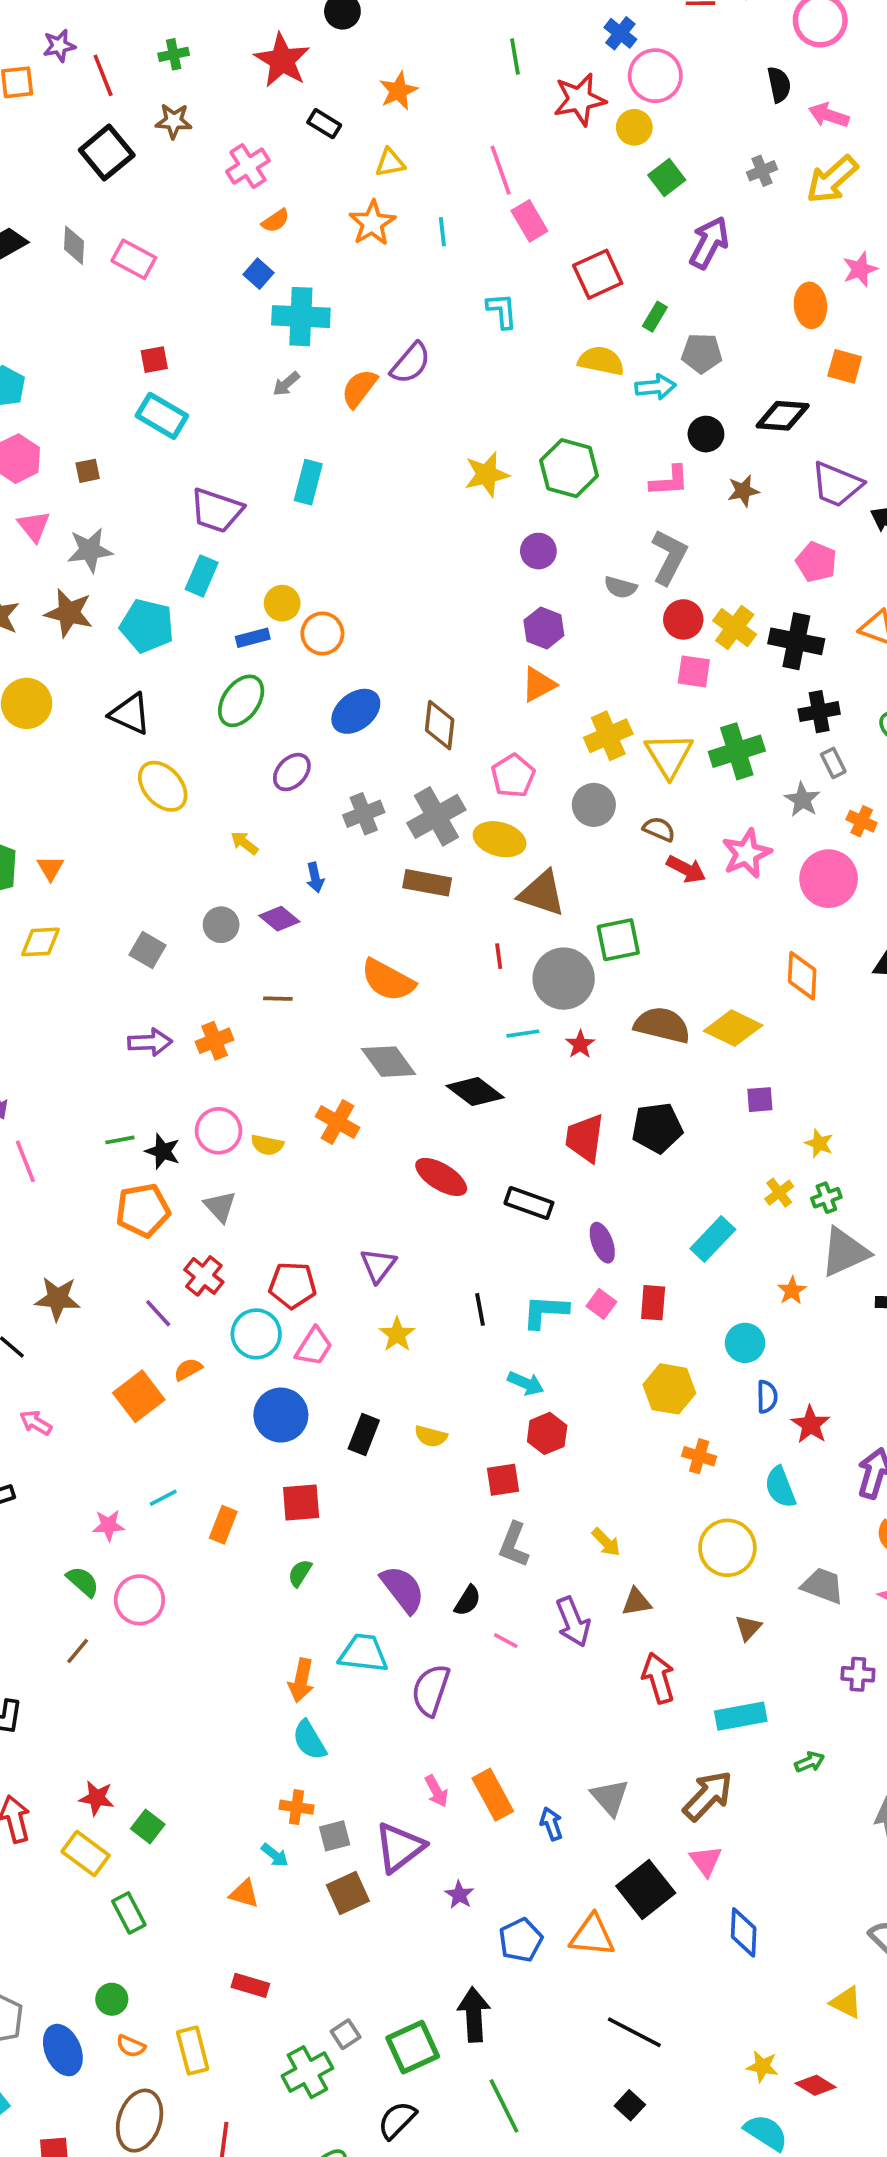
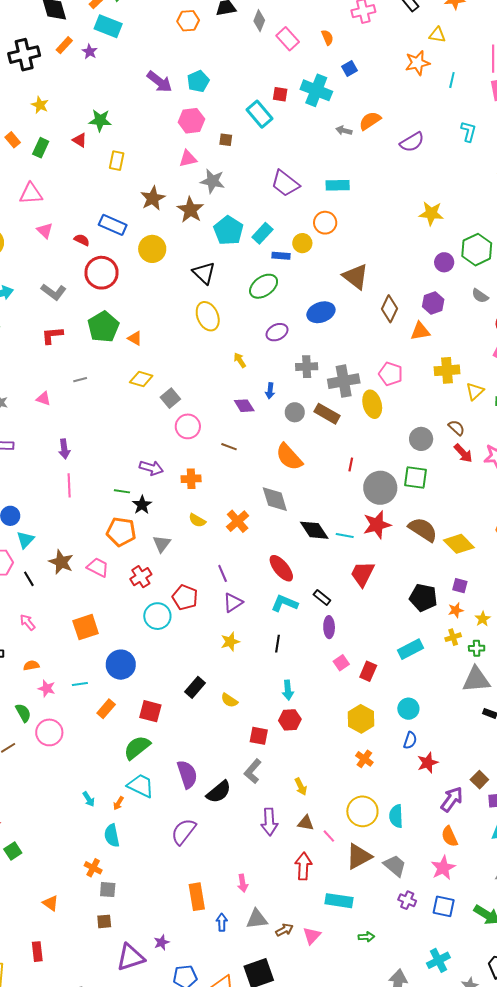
orange semicircle: (276, 221) -> (327, 37), moved, turned -98
cyan cross: (301, 317) -> (316, 90), moved
gray arrow: (286, 384) -> (344, 131), turned 35
orange semicircle: (359, 388) -> (370, 121), moved
cyan rectangle: (162, 416) -> (259, 114), moved
green hexagon: (569, 468) -> (477, 250), moved
cyan rectangle: (308, 482) -> (338, 185), turned 55
pink triangle: (34, 526) -> (188, 159), turned 36
cyan rectangle: (202, 576) -> (262, 233), moved
orange circle: (322, 634) -> (325, 223), moved
brown diamond: (440, 725) -> (390, 309), moved
yellow triangle: (669, 755) -> (475, 391), size x0.7
pink pentagon: (513, 776) -> (391, 374), turned 30
gray circle: (594, 805) -> (421, 439), moved
yellow ellipse: (500, 839) -> (372, 404), turned 40
orange triangle: (50, 868) -> (135, 338), turned -49
brown triangle: (542, 893) -> (355, 277), moved
gray circle: (221, 925) -> (295, 412), moved
yellow diamond: (41, 942) -> (141, 379), moved
cyan line: (523, 1034) -> (345, 535), moved
orange cross: (215, 1041) -> (191, 479), moved
purple arrow: (150, 1042) -> (151, 468), moved
red star: (580, 1044) -> (377, 525), size x1.8
black pentagon: (657, 1128) -> (423, 598), moved
pink circle: (218, 1131) -> (188, 426), moved
black rectangle: (529, 1203) -> (322, 597), size x0.7
purple ellipse: (602, 1243) -> (329, 627), moved
orange star: (792, 1291) -> (456, 610), moved
cyan L-shape: (545, 1311) -> (284, 603), moved
purple line: (158, 1313) -> (223, 573), moved
pink trapezoid: (314, 1346) -> (98, 567), moved, turned -115
orange semicircle: (188, 1369) -> (31, 665), moved
cyan arrow: (526, 1383) -> (288, 690), turned 42
blue circle: (281, 1415) -> (121, 665), moved
cyan semicircle: (780, 1487) -> (396, 816), moved
green semicircle: (300, 1573) -> (137, 747), size x1.8
gray trapezoid: (823, 1586) -> (395, 866), moved
black semicircle: (468, 1601) -> (219, 792), size x1.5
brown triangle: (748, 1628) -> (359, 856), size x1.8
pink line: (506, 1641) -> (329, 836), moved
cyan trapezoid: (363, 1653) -> (141, 786), moved
orange arrow: (301, 1680) -> (118, 803), size x0.6
pink arrow: (436, 1791) -> (243, 883), moved
brown arrow: (708, 1796) -> (284, 930), moved, size x0.6
gray triangle: (610, 1797) -> (257, 919), turned 45
purple triangle: (400, 1847) -> (131, 957), moved
cyan arrow: (275, 1855) -> (89, 799), moved
pink triangle: (706, 1861) -> (312, 936), moved
brown square: (348, 1893) -> (104, 921), size x0.7
red rectangle: (250, 1985) -> (37, 952), turned 48

